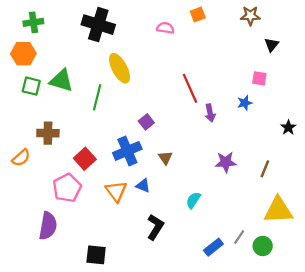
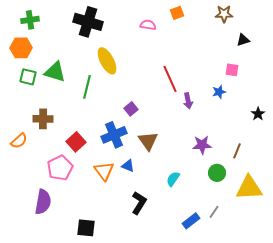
black triangle: (272, 45) -> (243, 40), turned 32
brown triangle: (165, 158) -> (148, 141), size x1.5
green circle: (263, 246) -> (217, 173), moved

